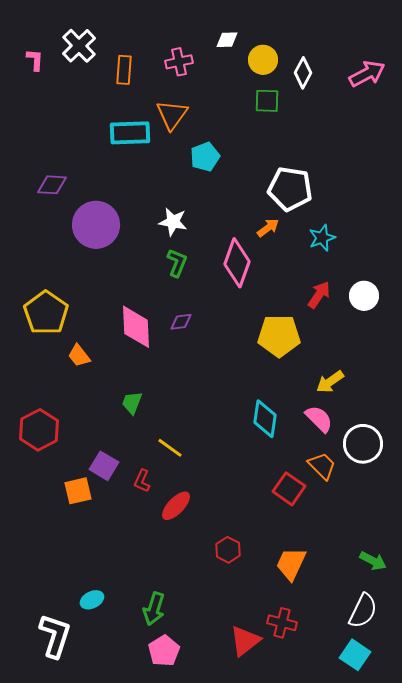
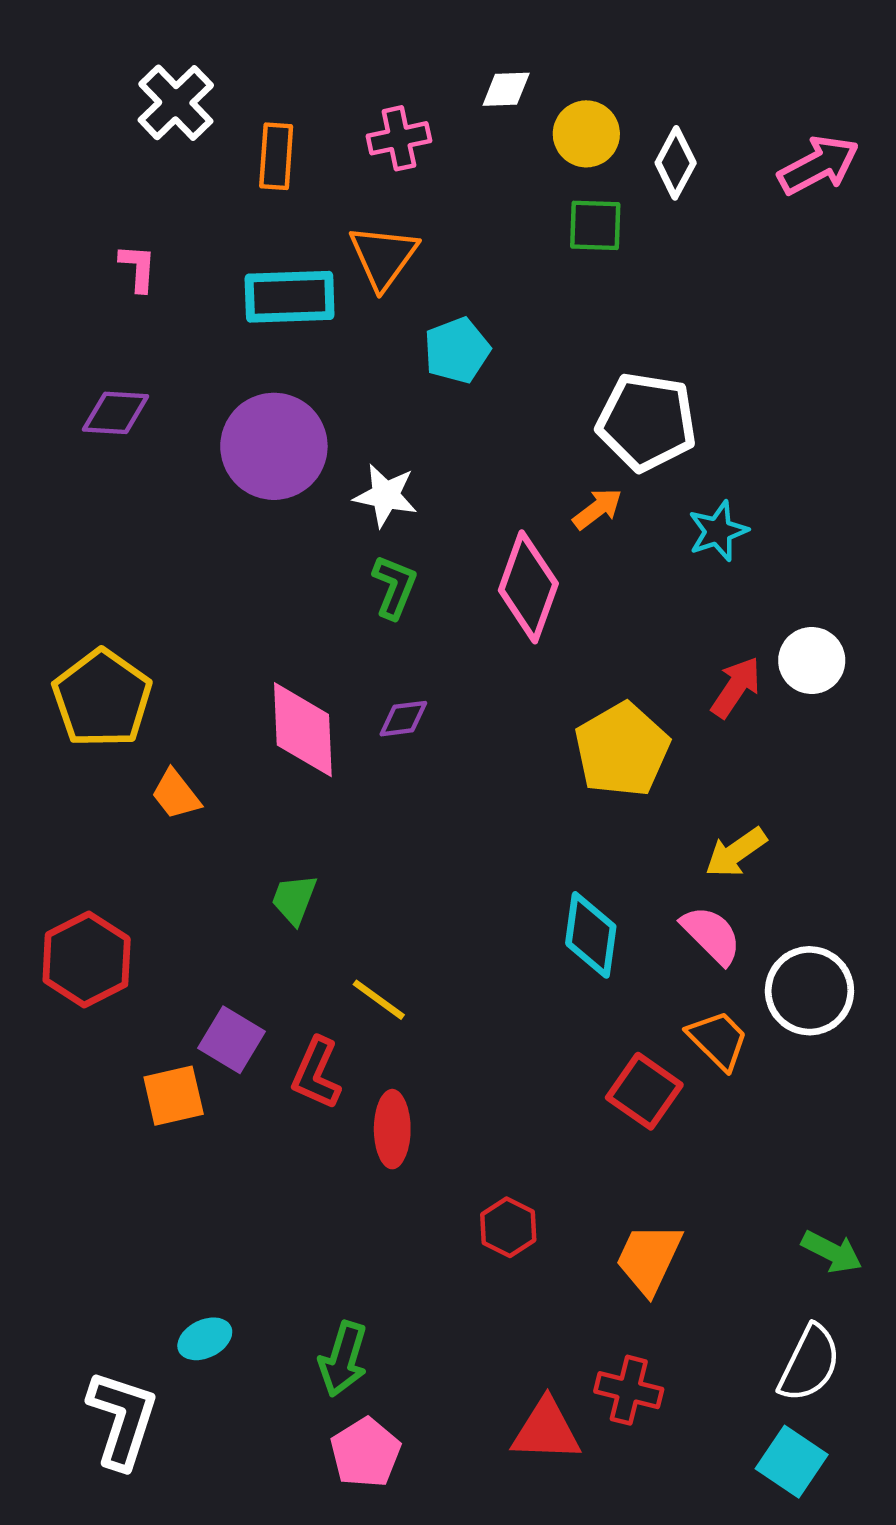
pink L-shape: (35, 60) -> (138, 268), moved
purple circle: (96, 225) -> (274, 446), moved
red arrow: (319, 295) -> (736, 687), moved
yellow pentagon: (279, 336) -> (622, 750), turned -30
red L-shape: (142, 481) -> (316, 1073), size x1.4
red ellipse: (176, 506) -> (392, 1129), turned -44
red triangle: (245, 641) -> (546, 1430), turned 40

